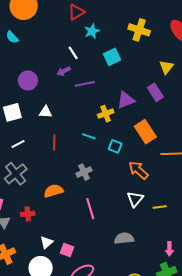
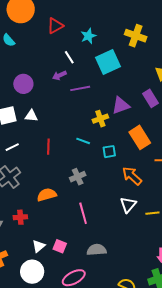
red triangle: (76, 12) -> (55, 26), moved
cyan square: (112, 57) -> (108, 62), size x1.4
white triangle: (46, 112) -> (31, 116), moved
cyan square: (115, 146) -> (109, 152), turned -32
gray semicircle: (124, 238) -> (97, 250), moved
pink square: (67, 250) -> (60, 246), moved

